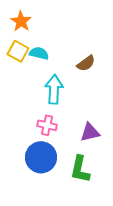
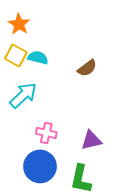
cyan arrow: (54, 89) -> (23, 95), moved, turned 44

